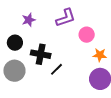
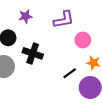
black line: (56, 69) -> (70, 73), moved

